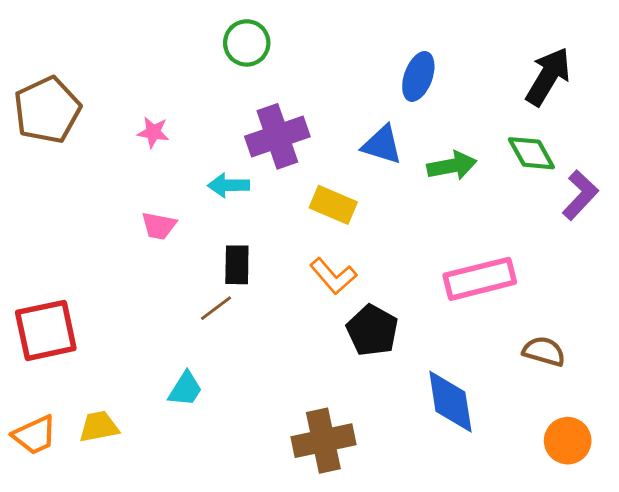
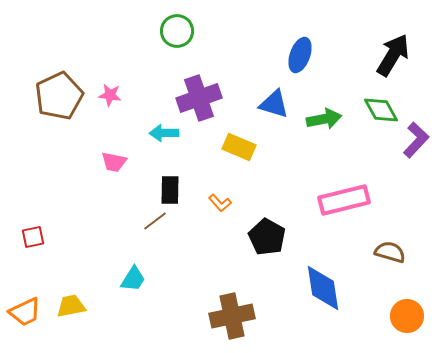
brown pentagon: (47, 110) -> (59, 96), moved
orange L-shape: (333, 276) -> (220, 203), moved, size x0.7
red square: (46, 330) -> (33, 237), size x0.5

